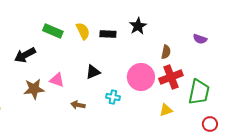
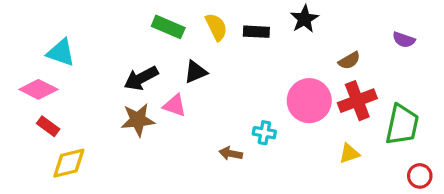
brown semicircle: (166, 52) -> (349, 61), turned 48
black arrow: (25, 55) -> (141, 78), moved
black triangle: (93, 72) -> (195, 72), moved
brown arrow: (78, 105) -> (231, 154), moved

